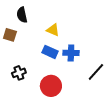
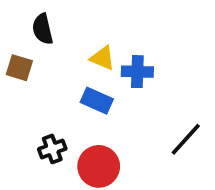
blue cross: (71, 53) -> (137, 72), moved
black cross: (19, 73) -> (52, 149), moved

